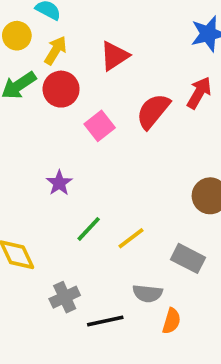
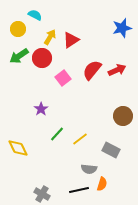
yellow arrow: (55, 50) -> (50, 37), moved
red arrow: (199, 93) -> (117, 70), moved, turned 36
gray cross: (65, 297) -> (42, 194), moved, turned -35
black line: (105, 321) -> (79, 190), moved

